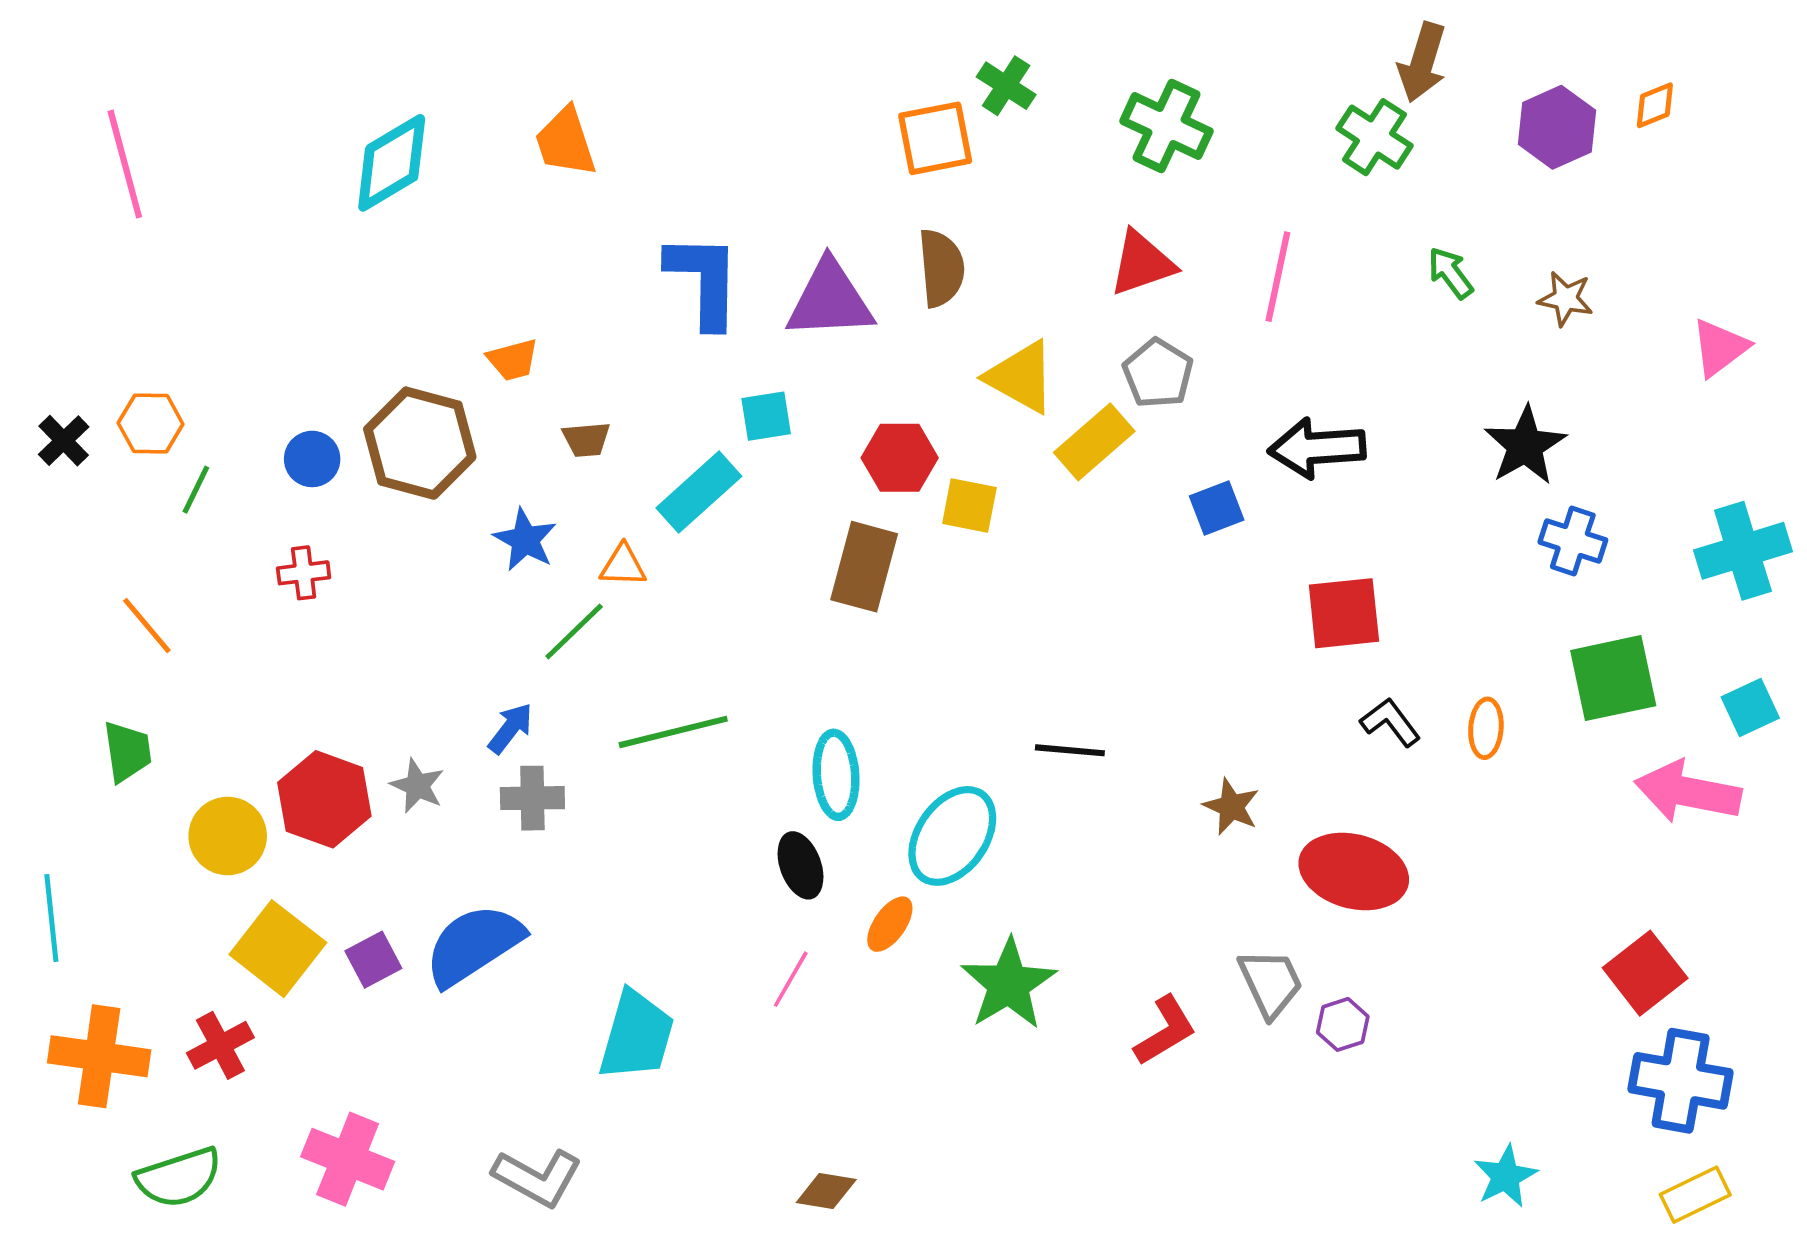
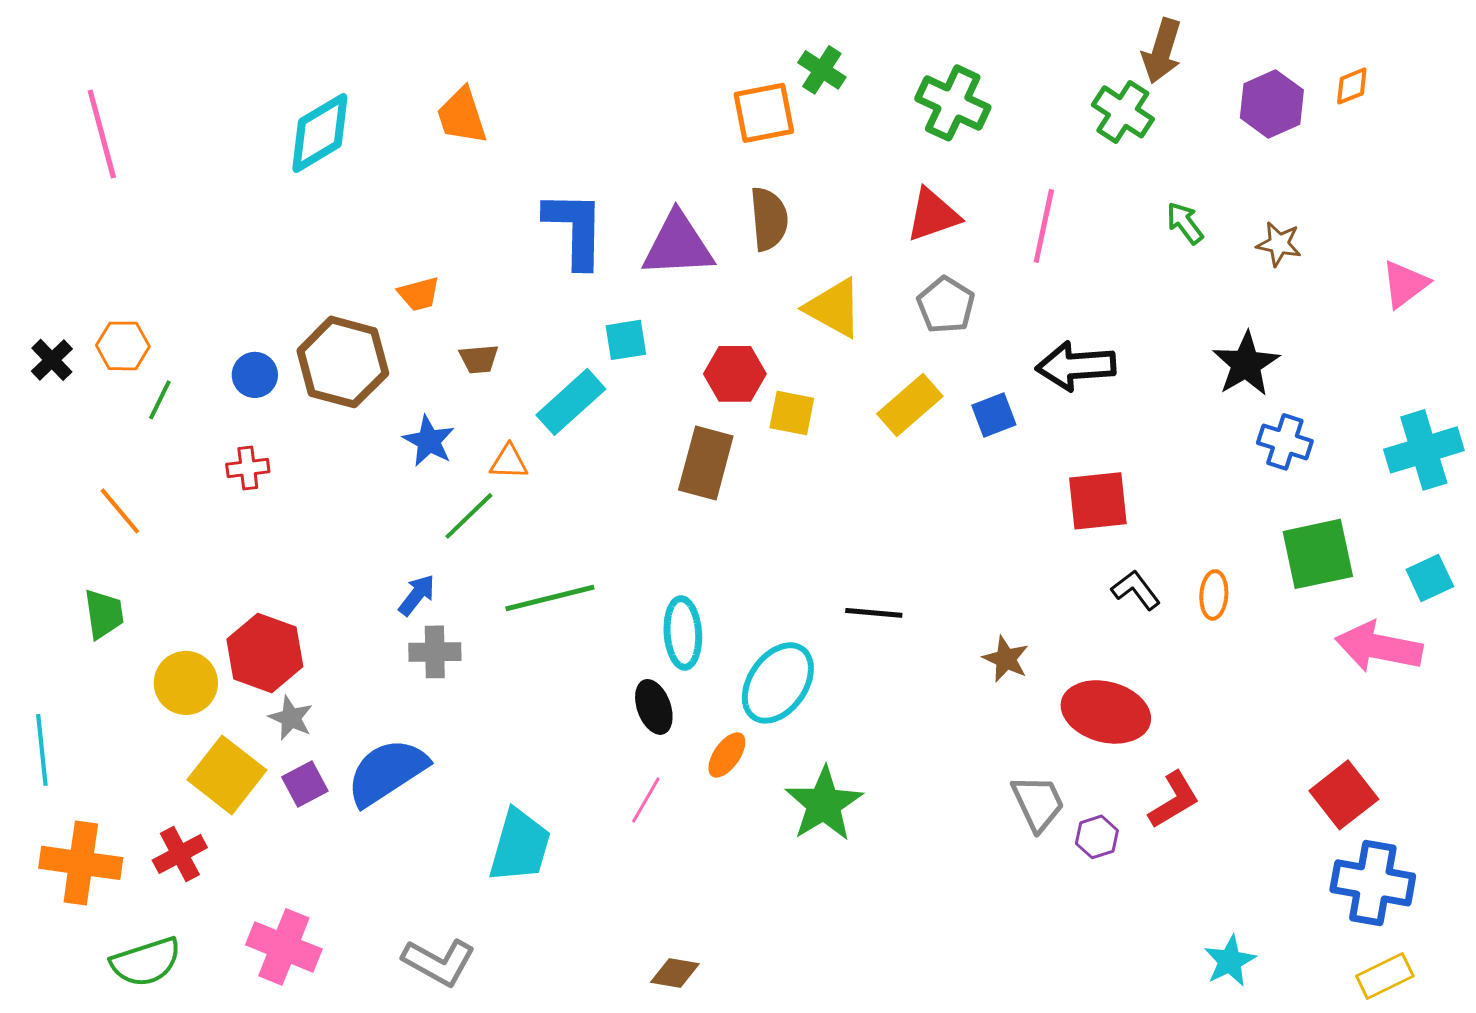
yellow rectangle: (1094, 442) -> (910, 405), moved
gray star: (417, 786) -> (291, 718), moved
red L-shape: (1165, 1031) -> (1174, 800), moved

